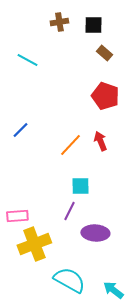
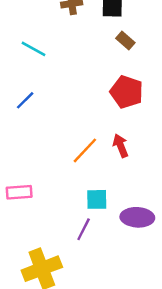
blue line: (20, 130) -> (25, 100), moved
pink rectangle: (17, 216) -> (19, 192), moved
purple ellipse: (95, 233) -> (137, 217), moved

